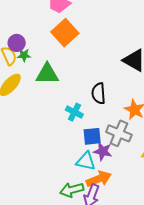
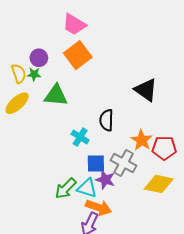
purple circle: (17, 43) -> (39, 58), moved
orange arrow: (99, 179) -> (99, 207), turned 35
green arrow: (72, 190) -> (66, 188), moved, turned -35

